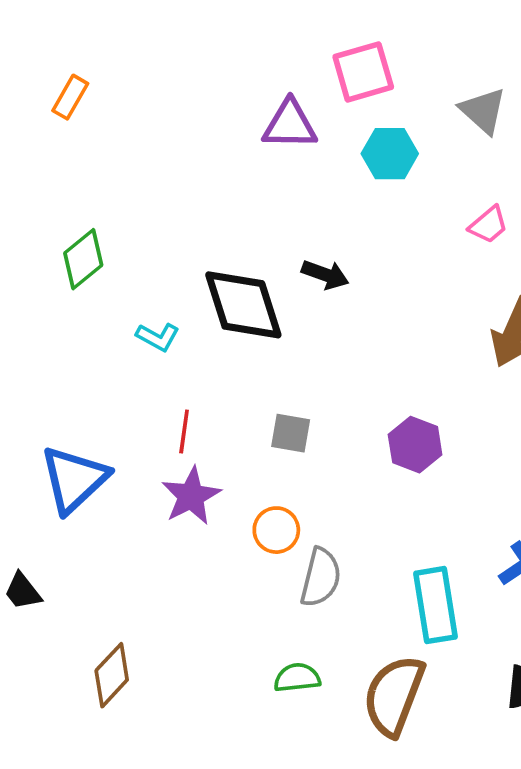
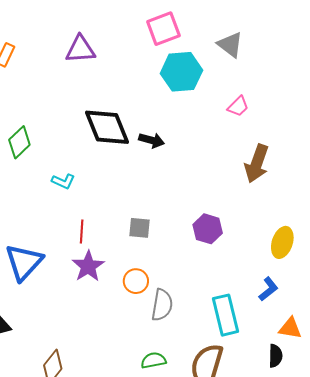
purple triangle: (290, 125) -> (80, 49), moved
cyan hexagon: (390, 154) -> (181, 72), size x1.4
black diamond: (243, 305) -> (107, 127), moved

